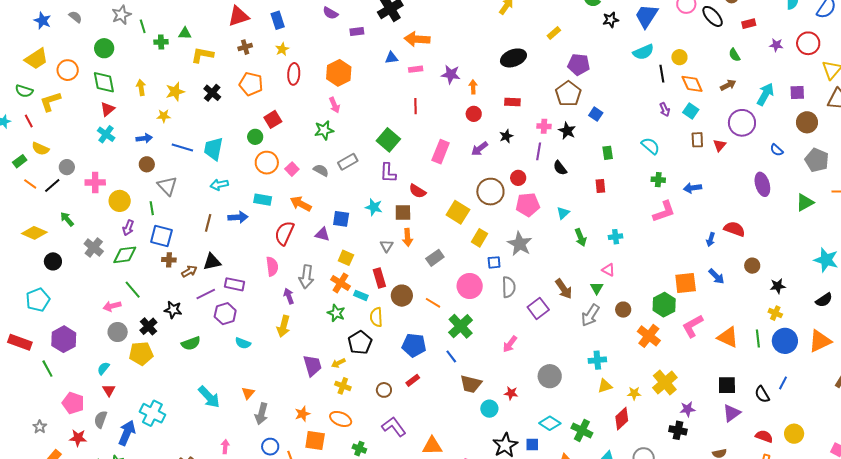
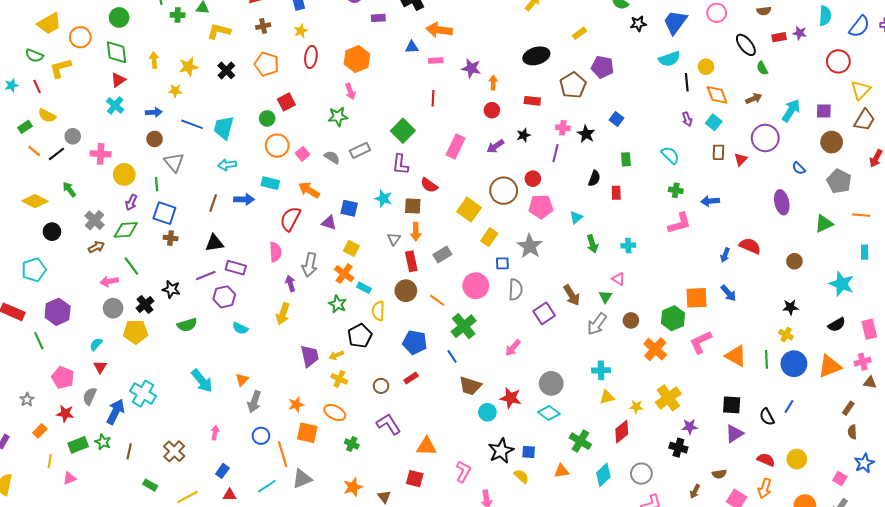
black ellipse: (713, 16) -> (746, 45), moved
purple star: (776, 45) -> (800, 33), moved
brown pentagon: (568, 94) -> (573, 85), moved
black semicircle: (560, 168) -> (594, 178), moved, turned -126
brown circle: (752, 266) -> (794, 261), moved
brown arrow: (189, 271) -> (96, 247), moved
red rectangle: (379, 278) -> (411, 261), moved
red star: (511, 393) -> (511, 398), size x1.5
cyan diamond: (550, 423) -> (549, 413), moved

